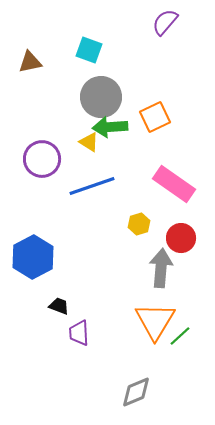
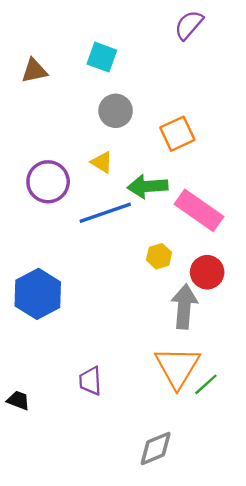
gray circle: (101, 97) -> (116, 111), size x0.7
green arrow: (110, 127) -> (148, 186), moved
black trapezoid: (59, 306) -> (18, 400), moved

